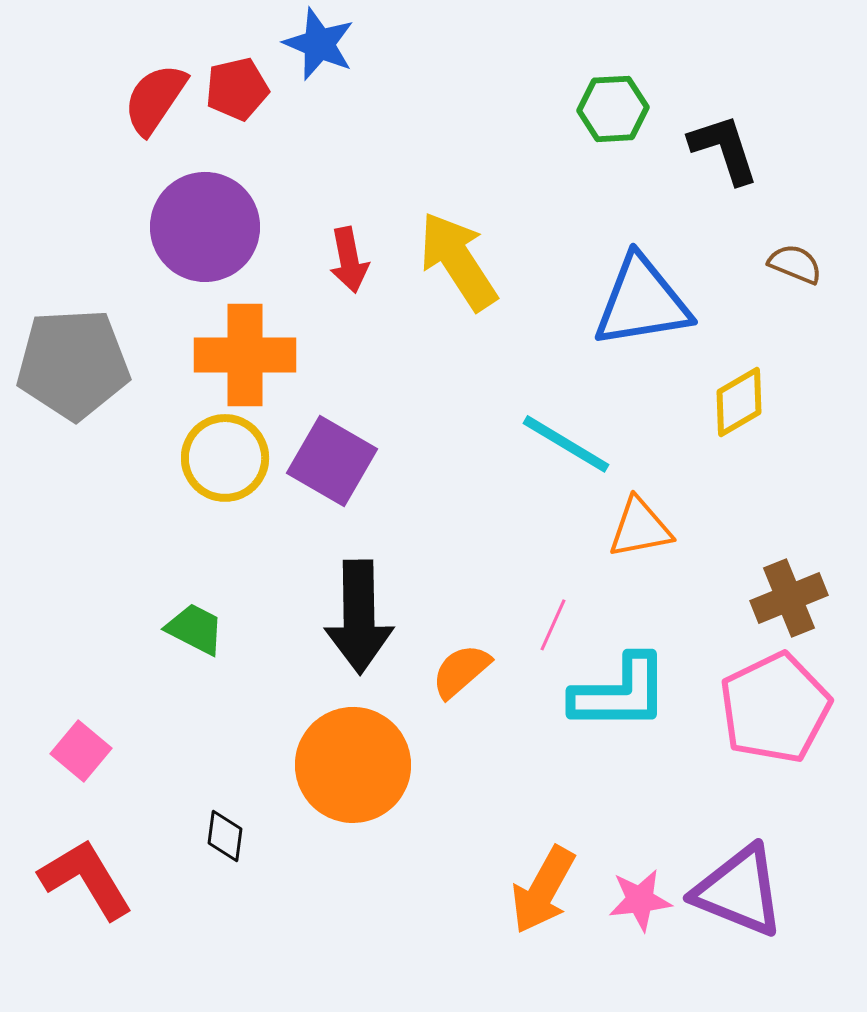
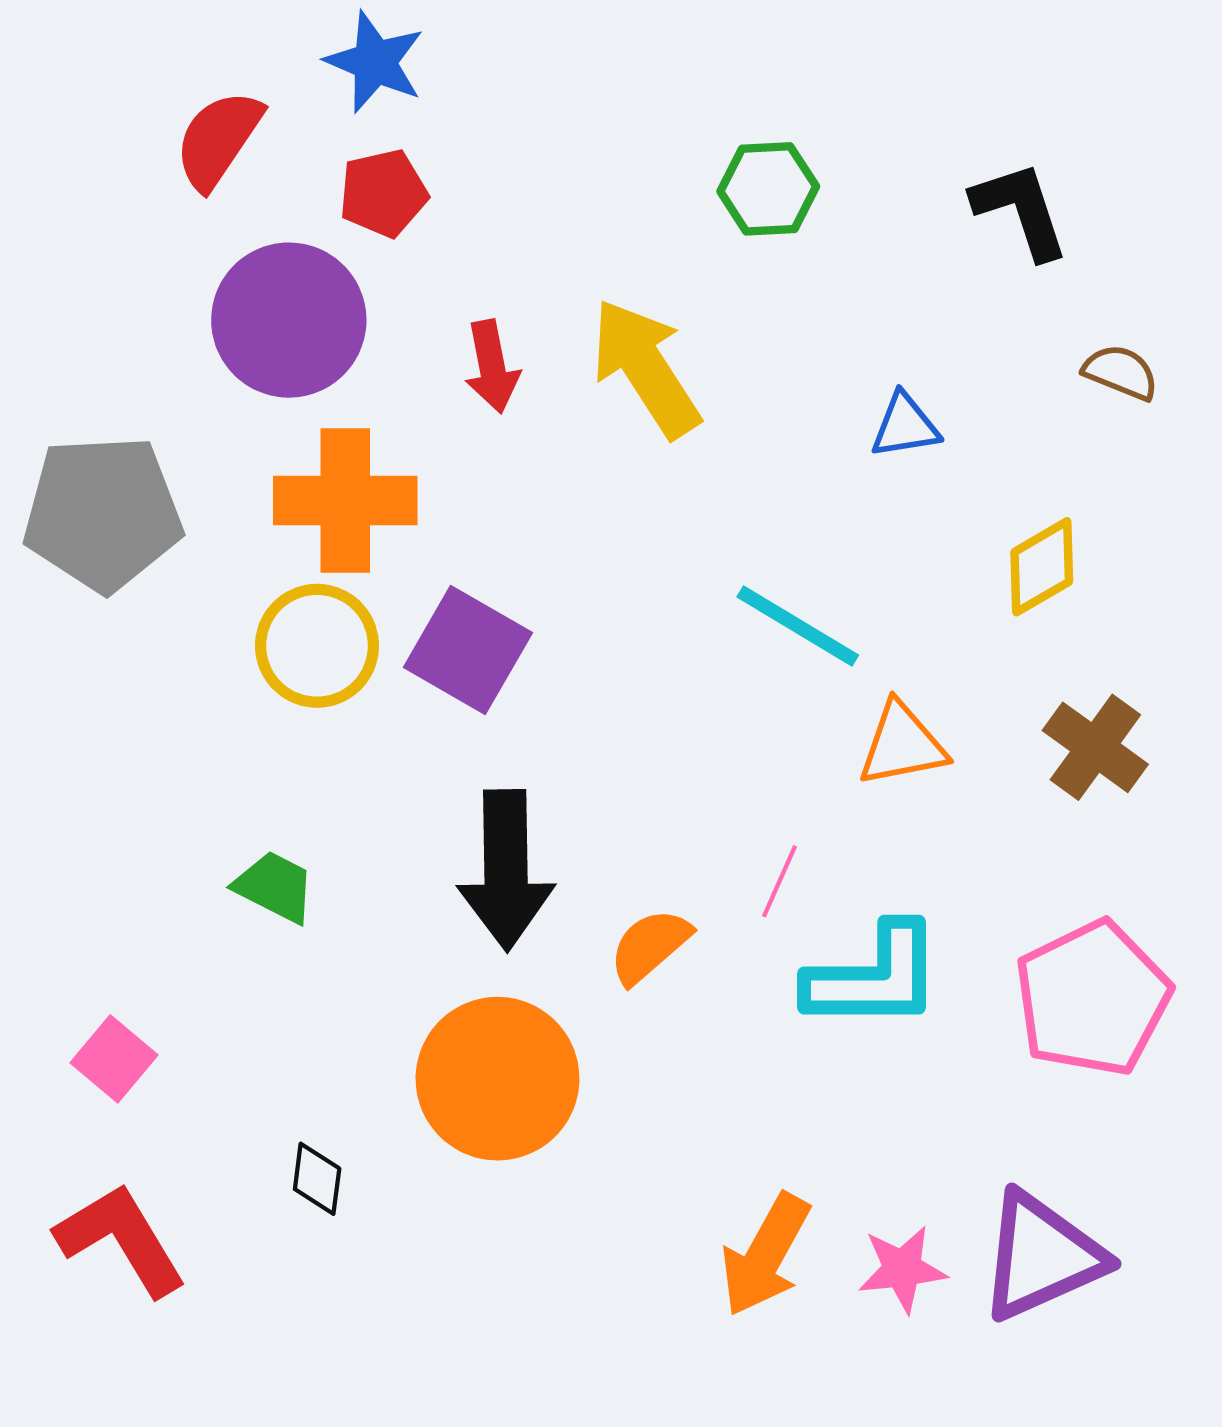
blue star: (319, 44) -> (375, 62), moved
red pentagon: (237, 89) -> (383, 193), moved
green hexagon: (613, 109) -> (768, 189), moved
blue triangle: (642, 302) -> (905, 426), size x0.5
brown cross: (789, 598) -> (1095, 747), moved, turned -32
purple triangle: (739, 891) -> (1042, 1256), turned -46

